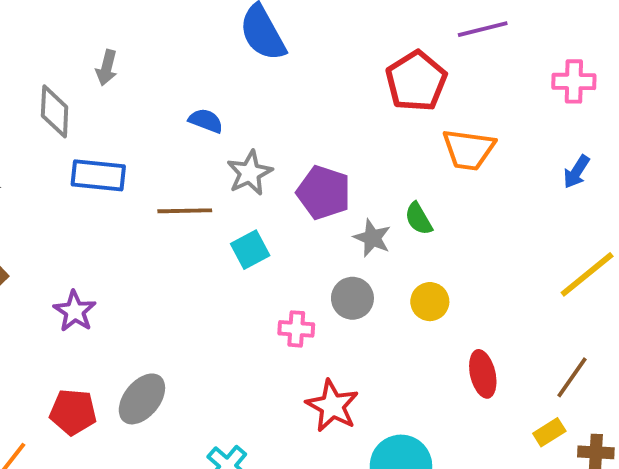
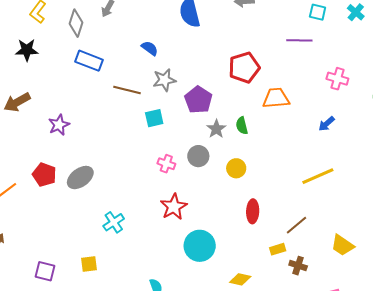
red pentagon: (416, 81) -> (244, 68), moved
orange trapezoid: (469, 150) -> (276, 98), turned 152

